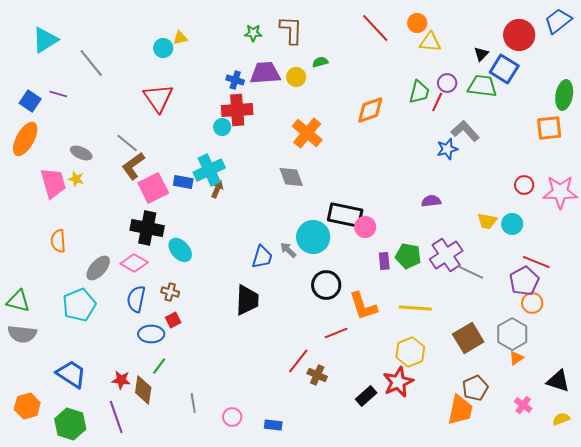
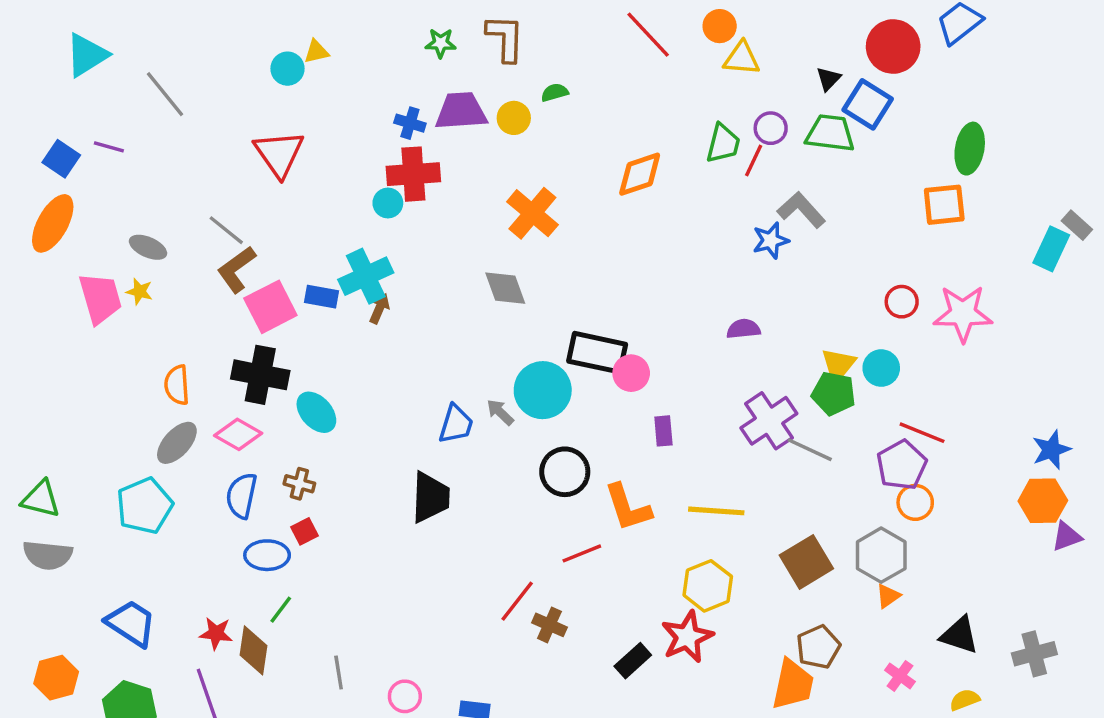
orange semicircle: (58, 241) -> (177, 385), moved
green pentagon: (408, 256) -> (834, 394), moved

